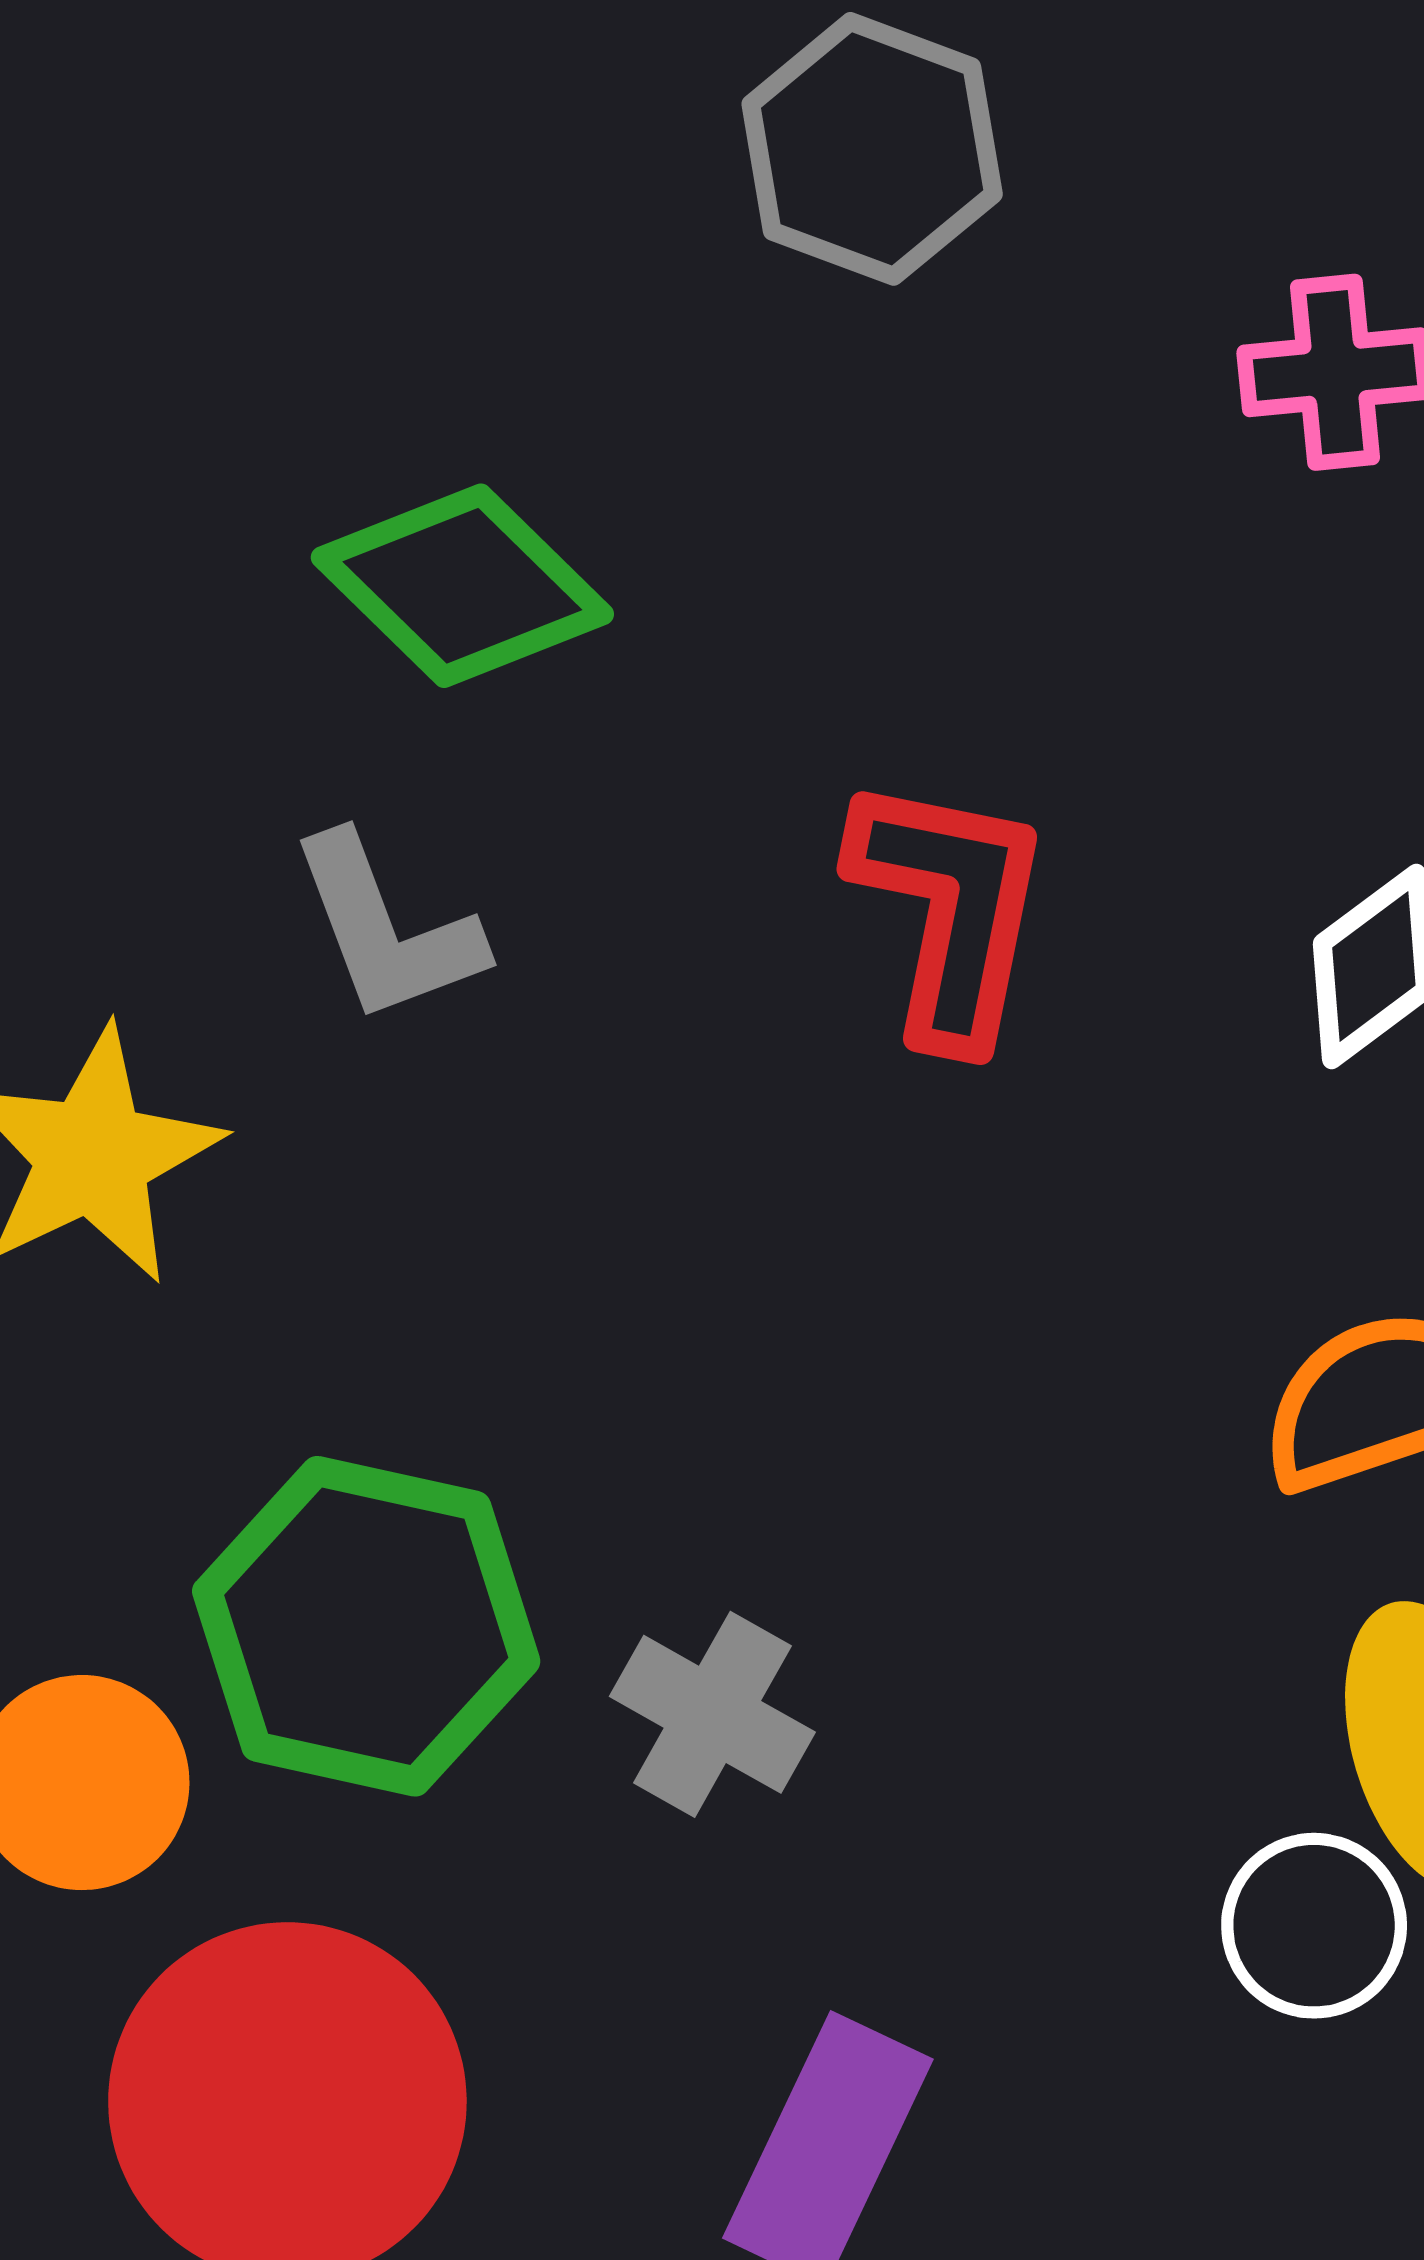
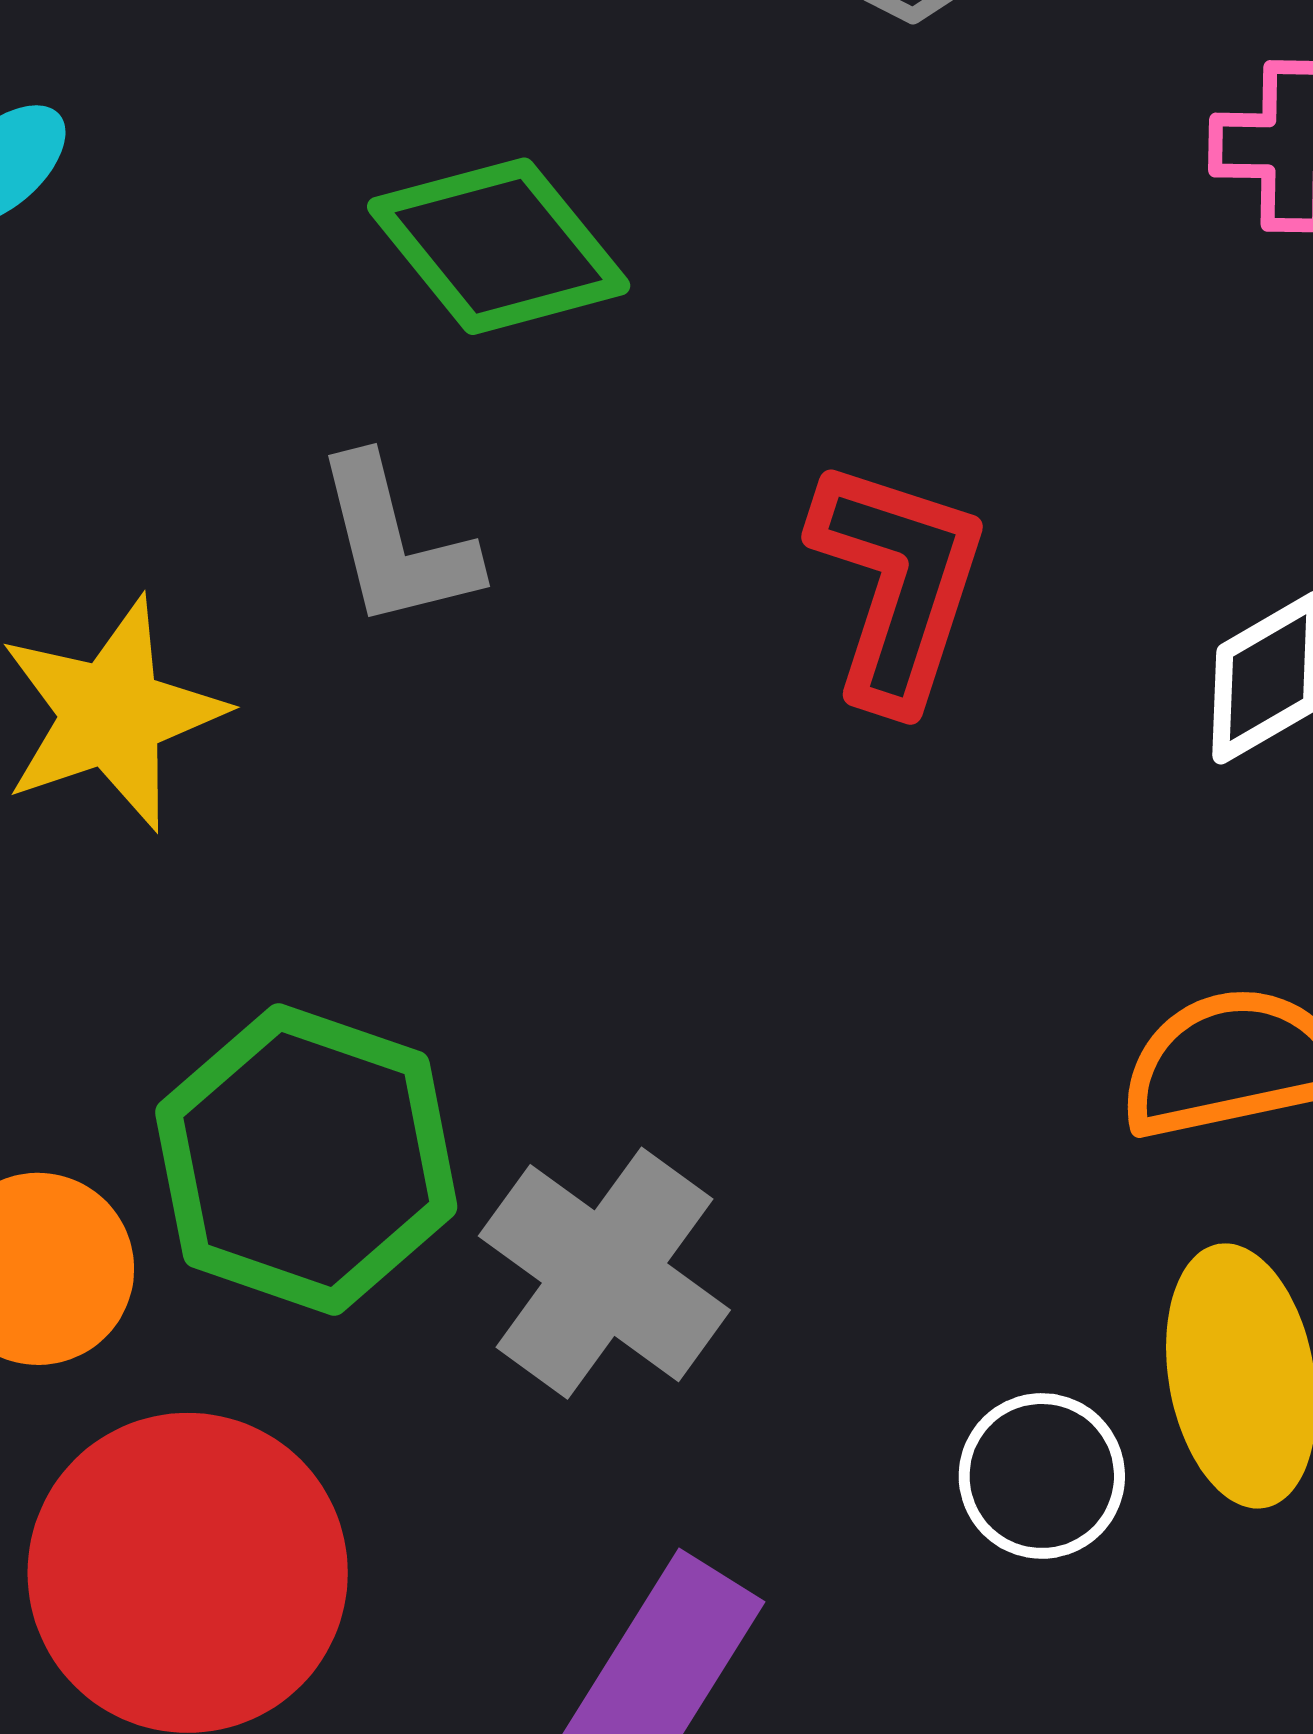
gray cross: (712, 1714) -> (604, 1273), size x1.4
white circle: (1314, 1926) -> (1042, 1476), moved

